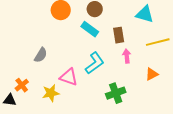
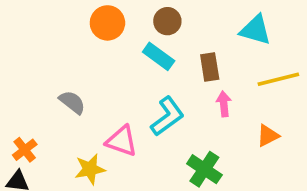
gray semicircle: (41, 55) -> (72, 102), turned -84
orange cross: (22, 85) -> (25, 150), moved
green cross: (116, 93) -> (204, 169), turned -36

